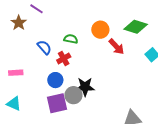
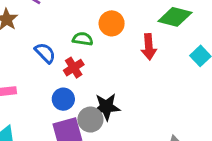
orange circle: (100, 30) -> (112, 23), moved
red arrow: (116, 47) -> (149, 47), turned 42

